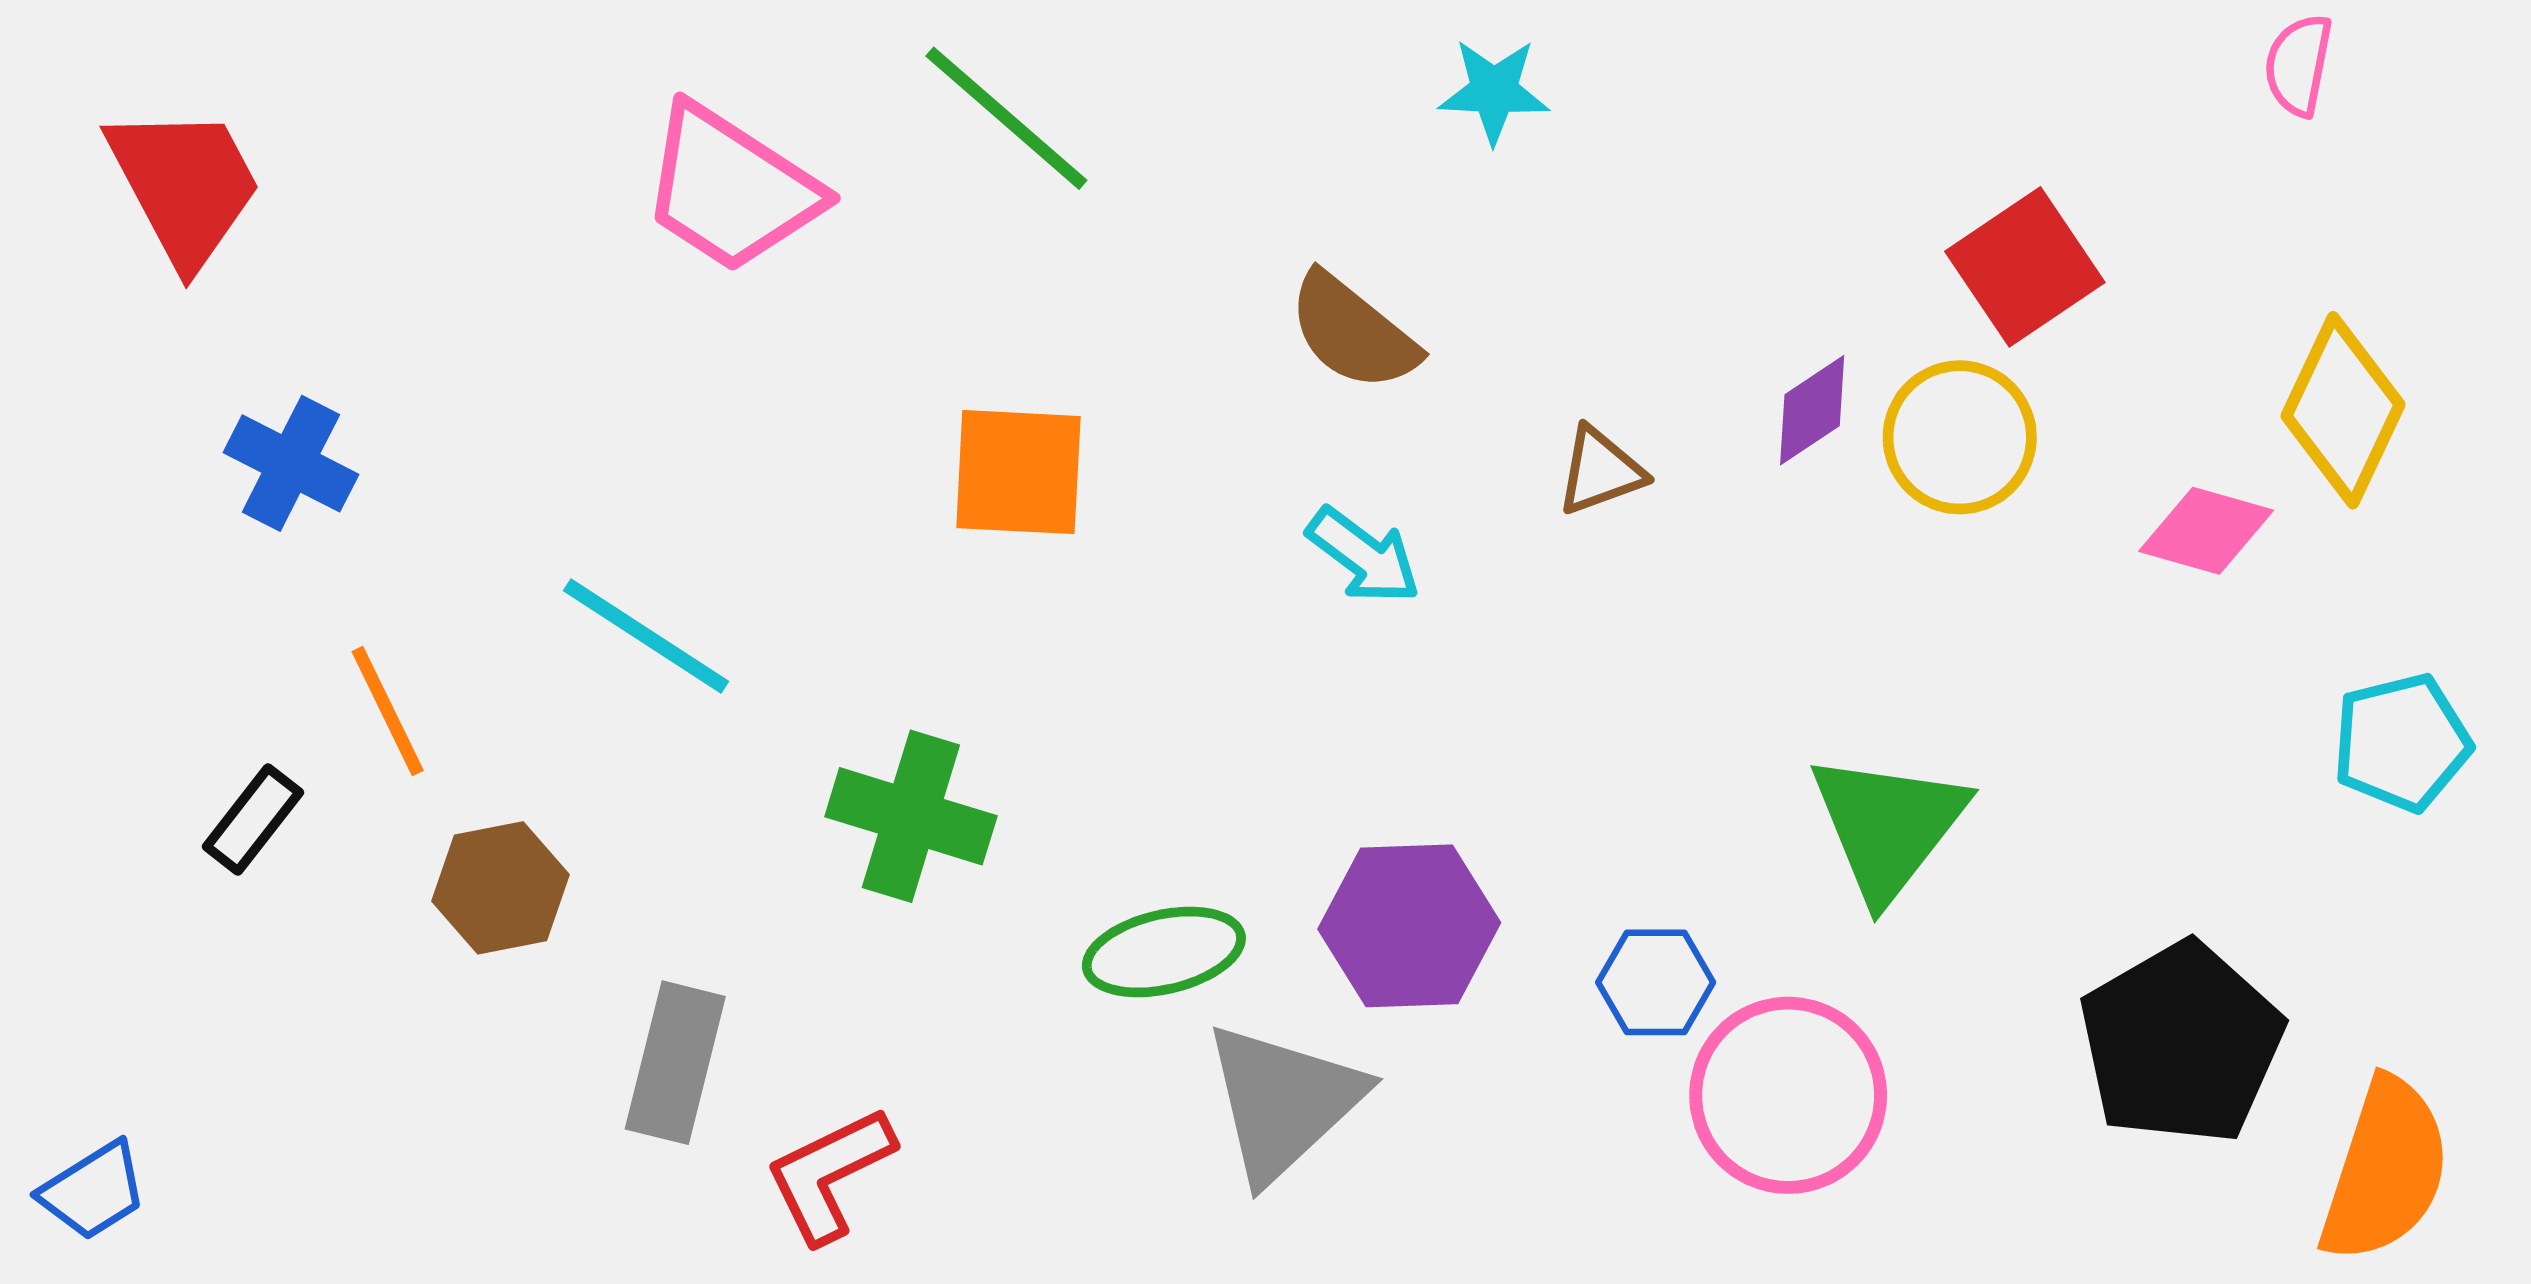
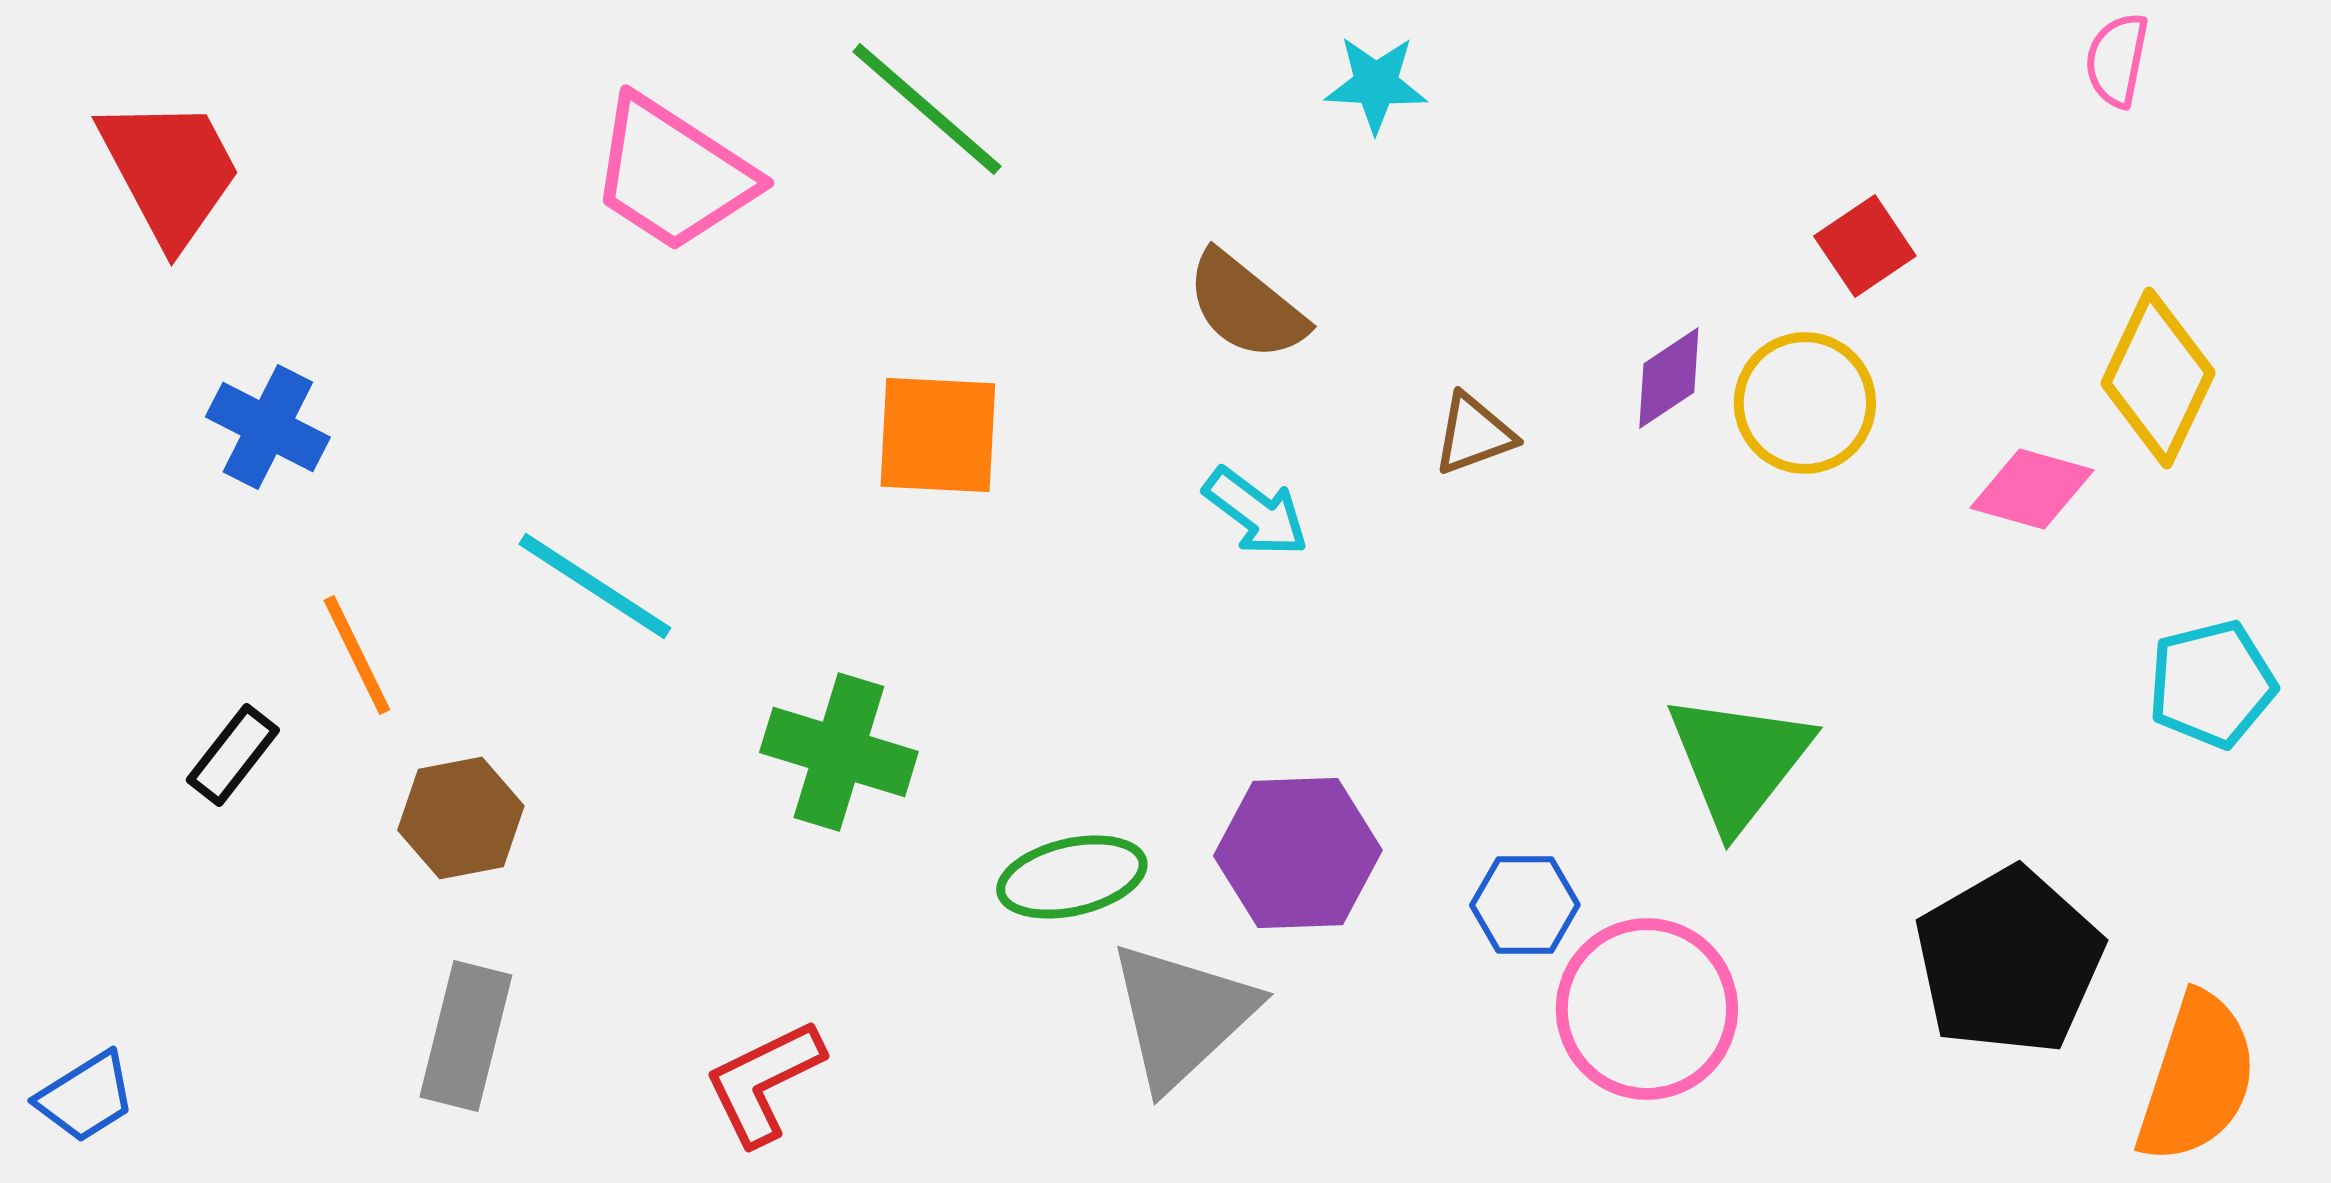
red square: (2025, 267) -> (1865, 246), size x0.7
gray rectangle: (675, 1063) -> (466, 1036), moved

